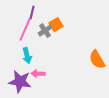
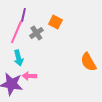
orange square: (56, 25) -> (55, 22), moved, turned -32

